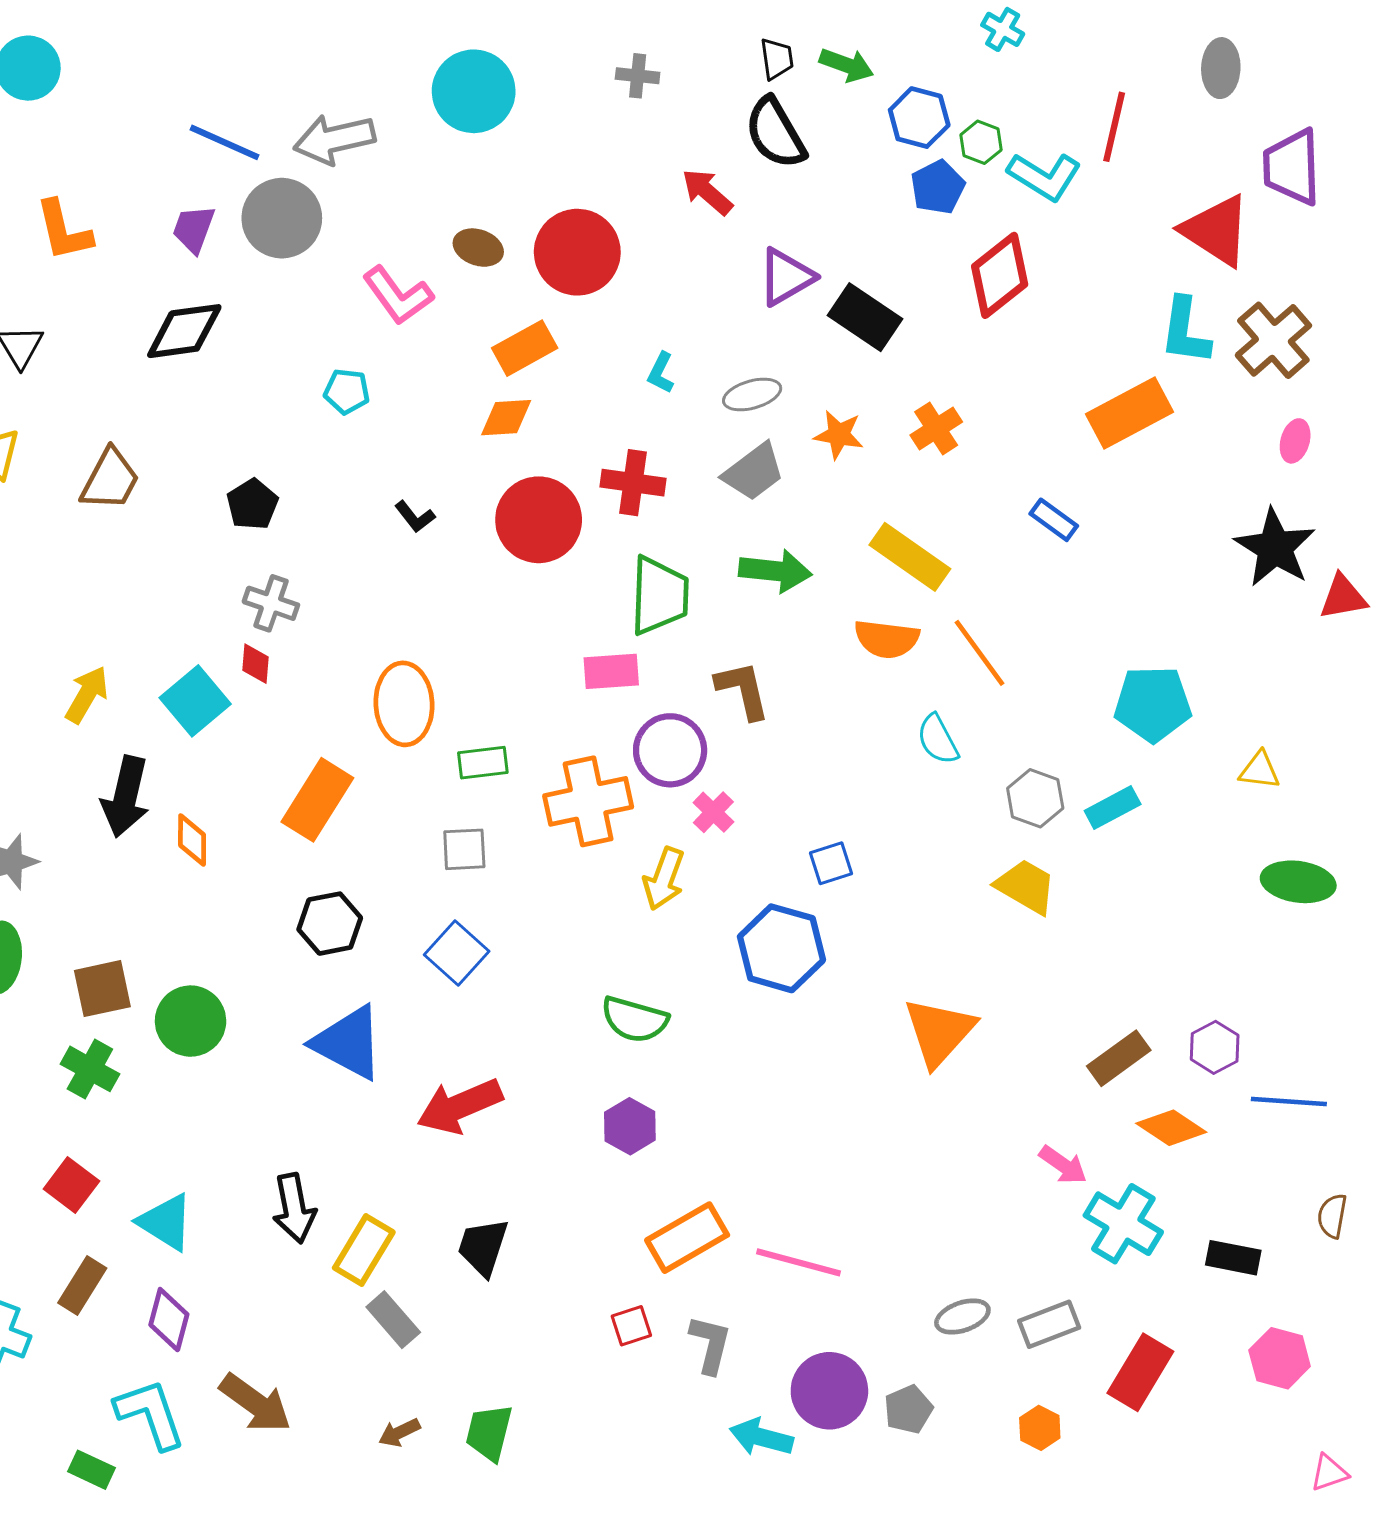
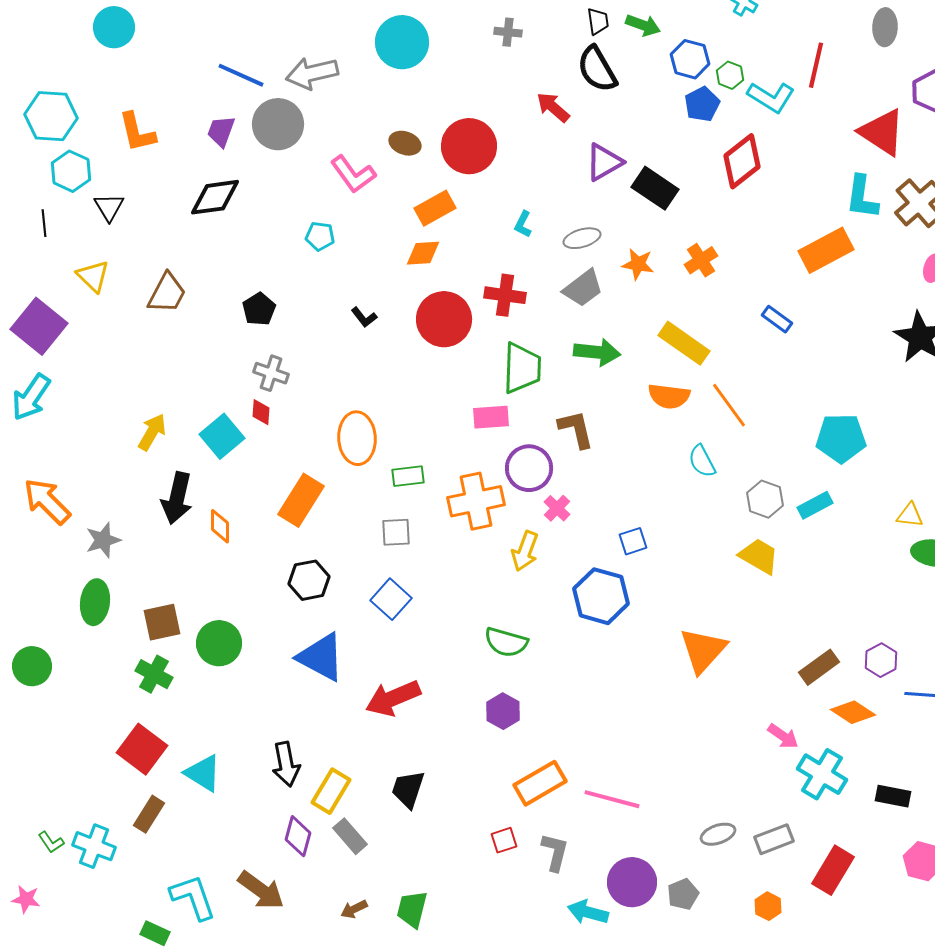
yellow triangle: (1259, 770) -> (910, 515), moved
red square: (71, 1185) -> (142, 749), size x1.4
purple diamond: (169, 1320) -> (298, 836), moved

